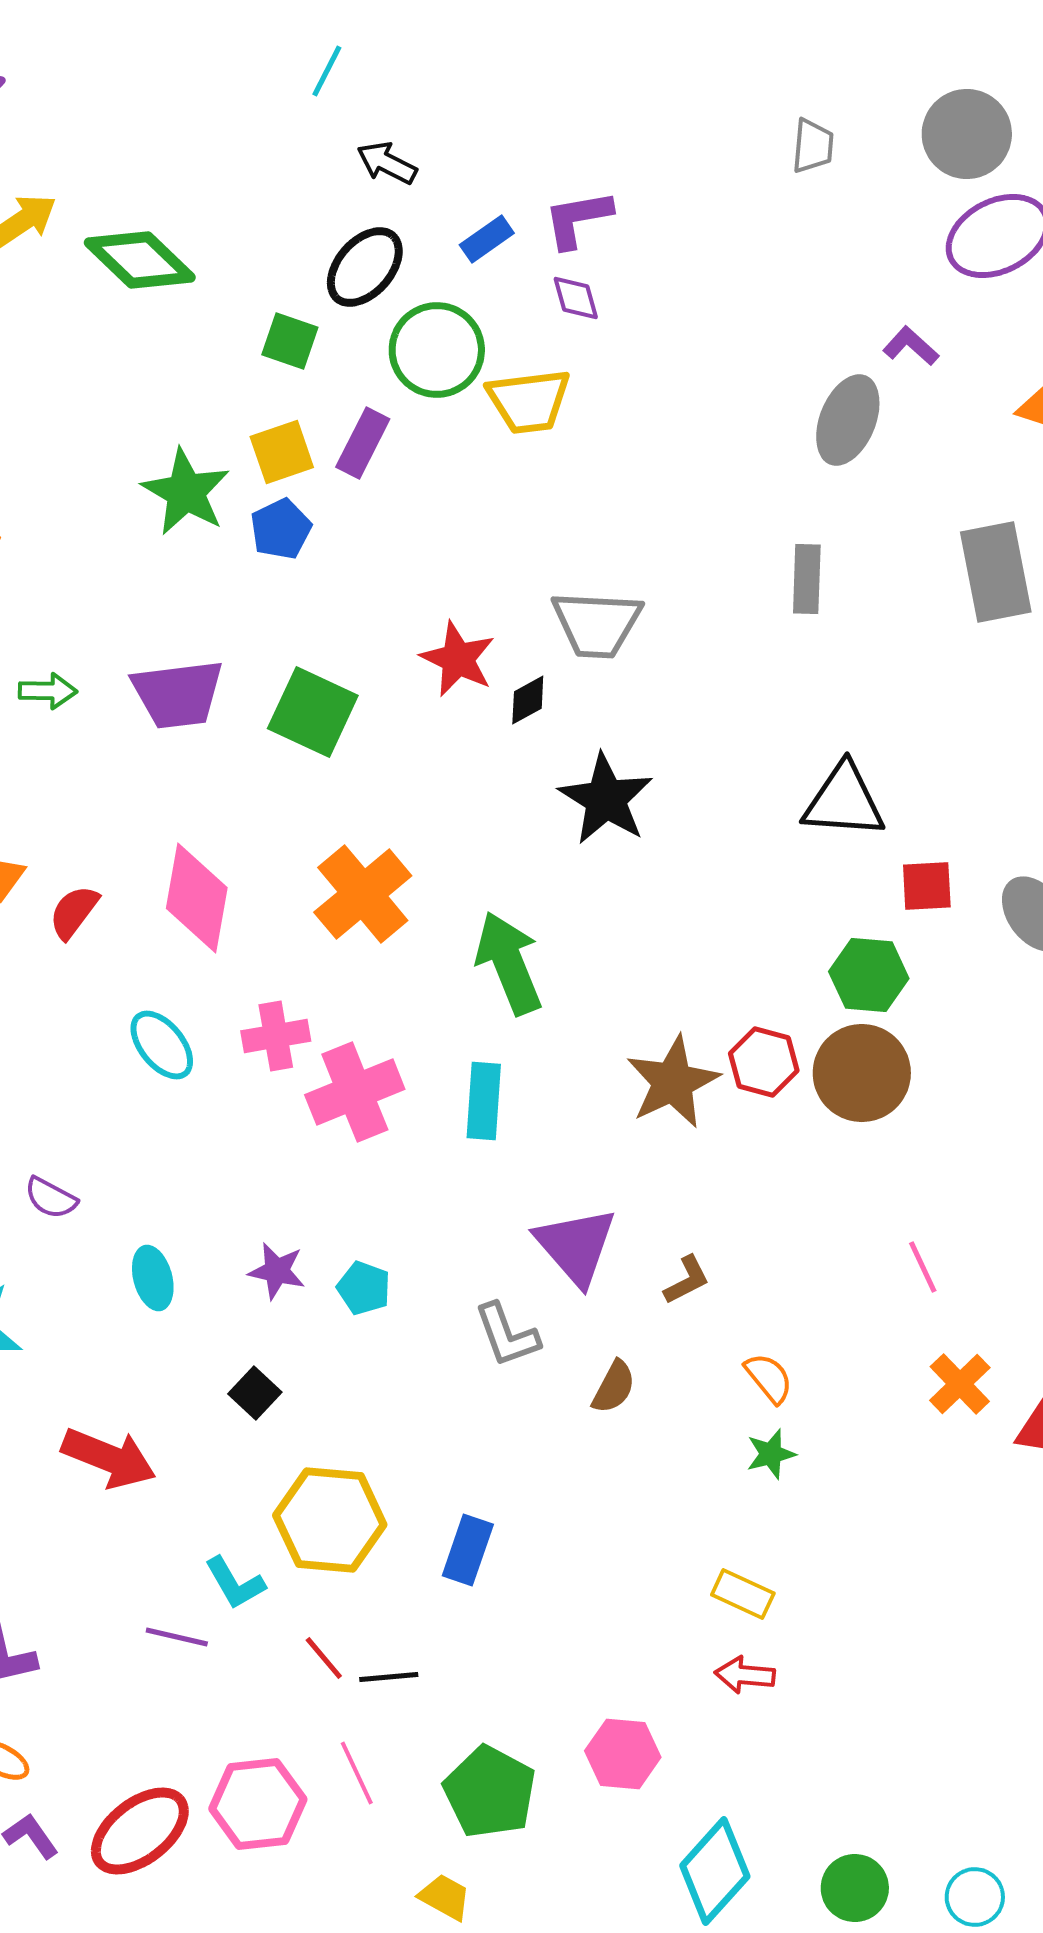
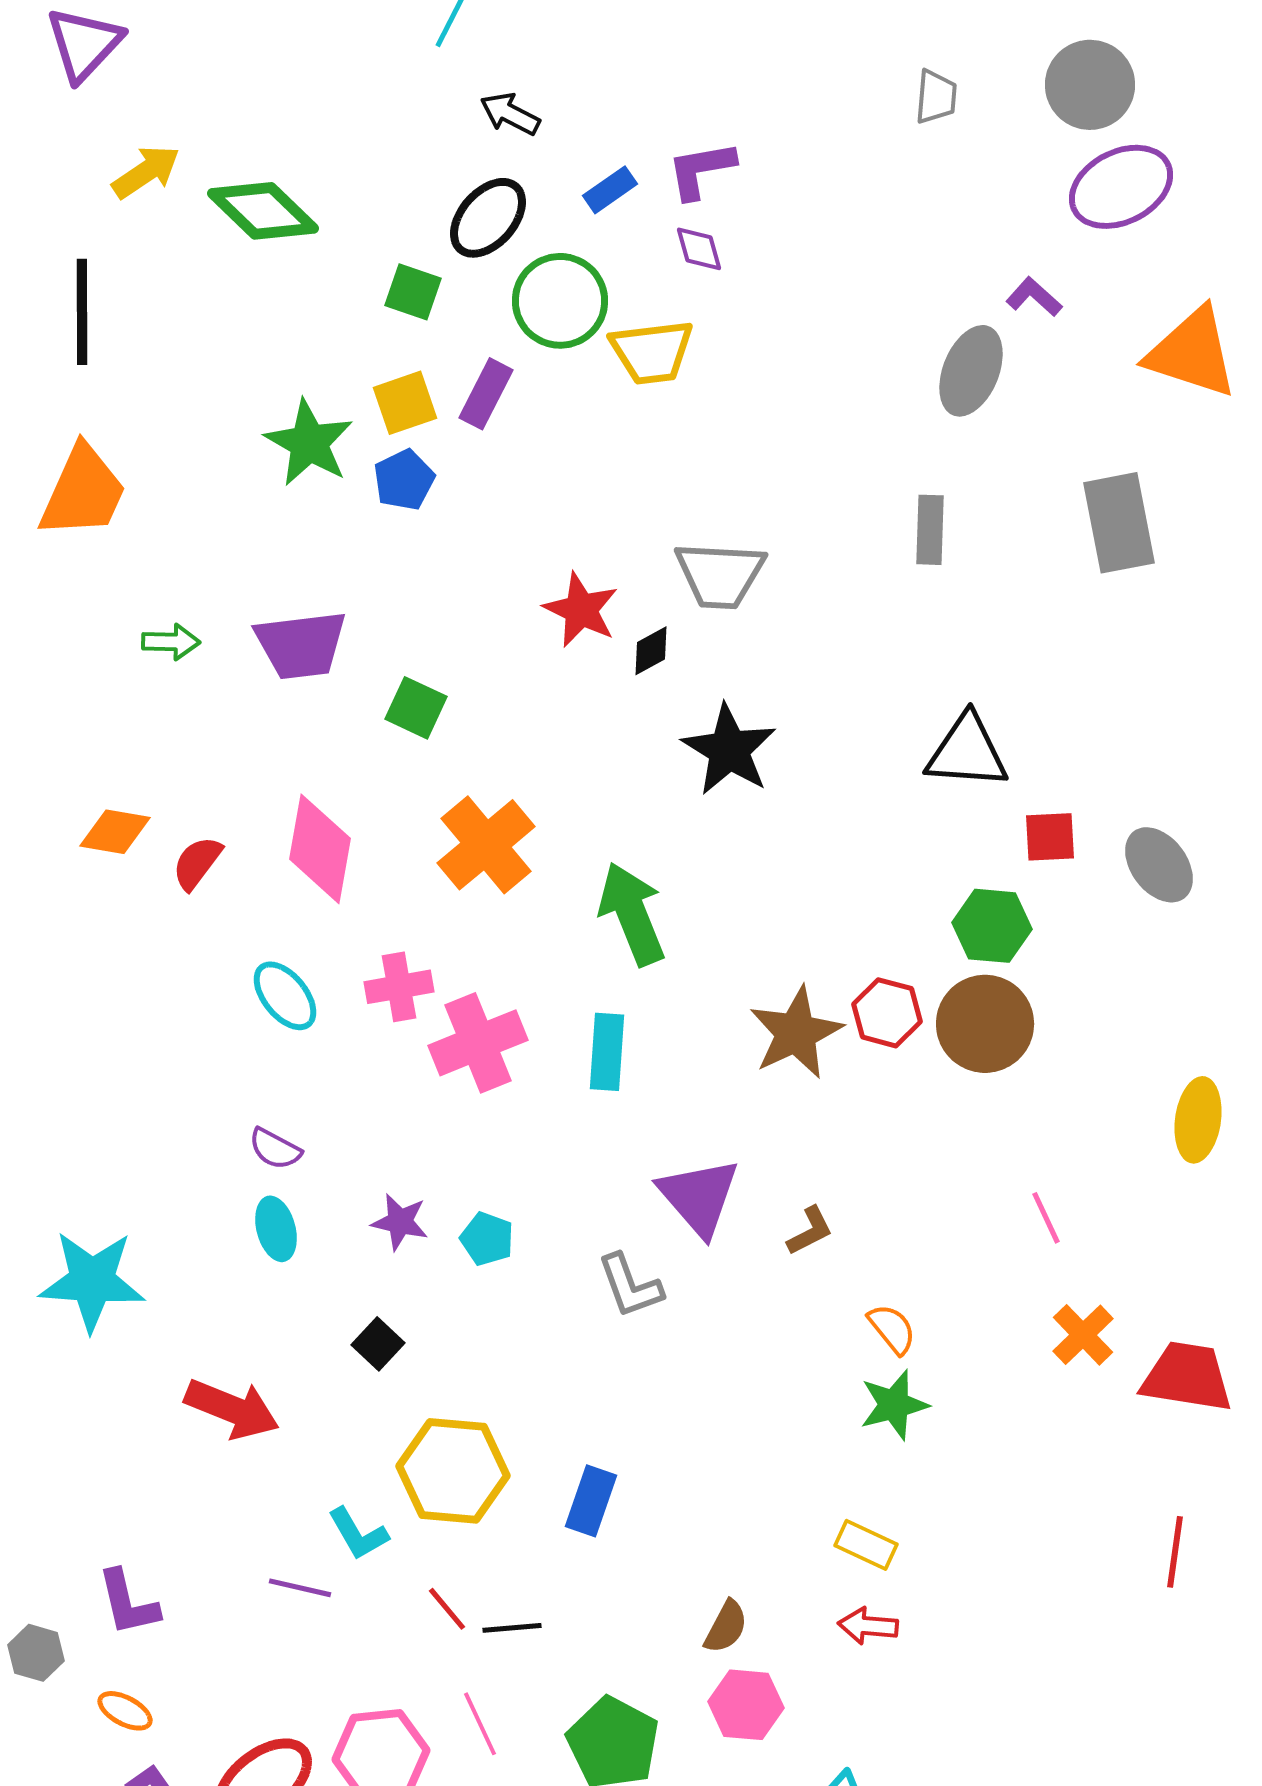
green square: (313, 712) -> (416, 708), moved, size x0.7
purple semicircle: (51, 1198) -> (275, 1149), moved
brown semicircle: (614, 1387) -> (726, 1627), moved
green star: (771, 1454) -> (894, 1405), size x1.4

